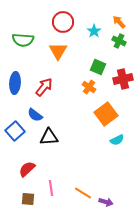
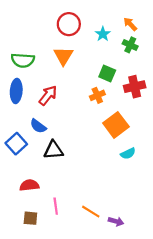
green semicircle: (23, 40) -> (23, 60), moved
orange cross: (89, 87) -> (97, 95), turned 32
red semicircle: (27, 169) -> (29, 185), turned 36

